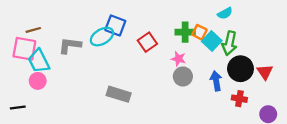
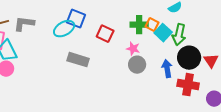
red square: (147, 42) -> (105, 34), turned -30
gray L-shape: (70, 45) -> (24, 24), moved
gray rectangle: (119, 94) -> (78, 60), moved
red cross: (239, 99) -> (188, 85), size x1.5

